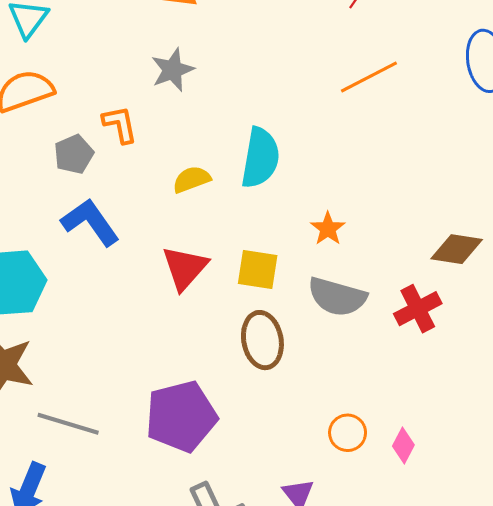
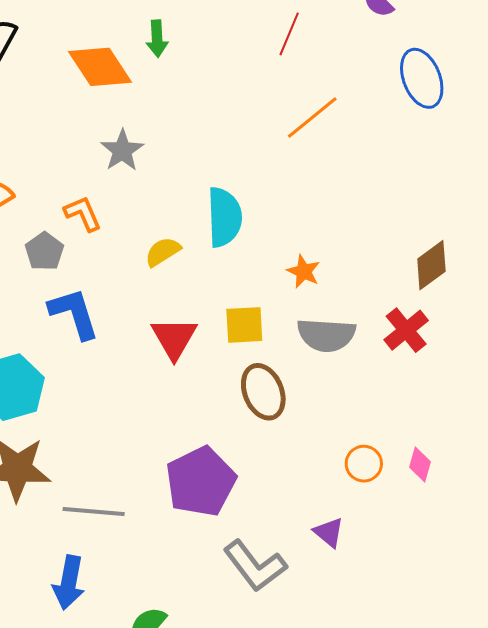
blue L-shape: (90, 222) -> (74, 313), turned 30
brown diamond: (457, 249) -> (431, 265), turned -33

